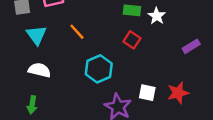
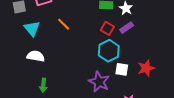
purple rectangle: (191, 46) -> (127, 28), moved
cyan hexagon: (99, 69) -> (109, 51), moved
green arrow: (32, 105) -> (43, 85), moved

